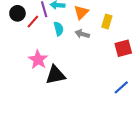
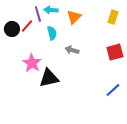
black circle: (17, 13) -> (12, 29), moved
yellow rectangle: (107, 22) -> (113, 17), moved
gray arrow: (82, 34) -> (72, 50), moved

